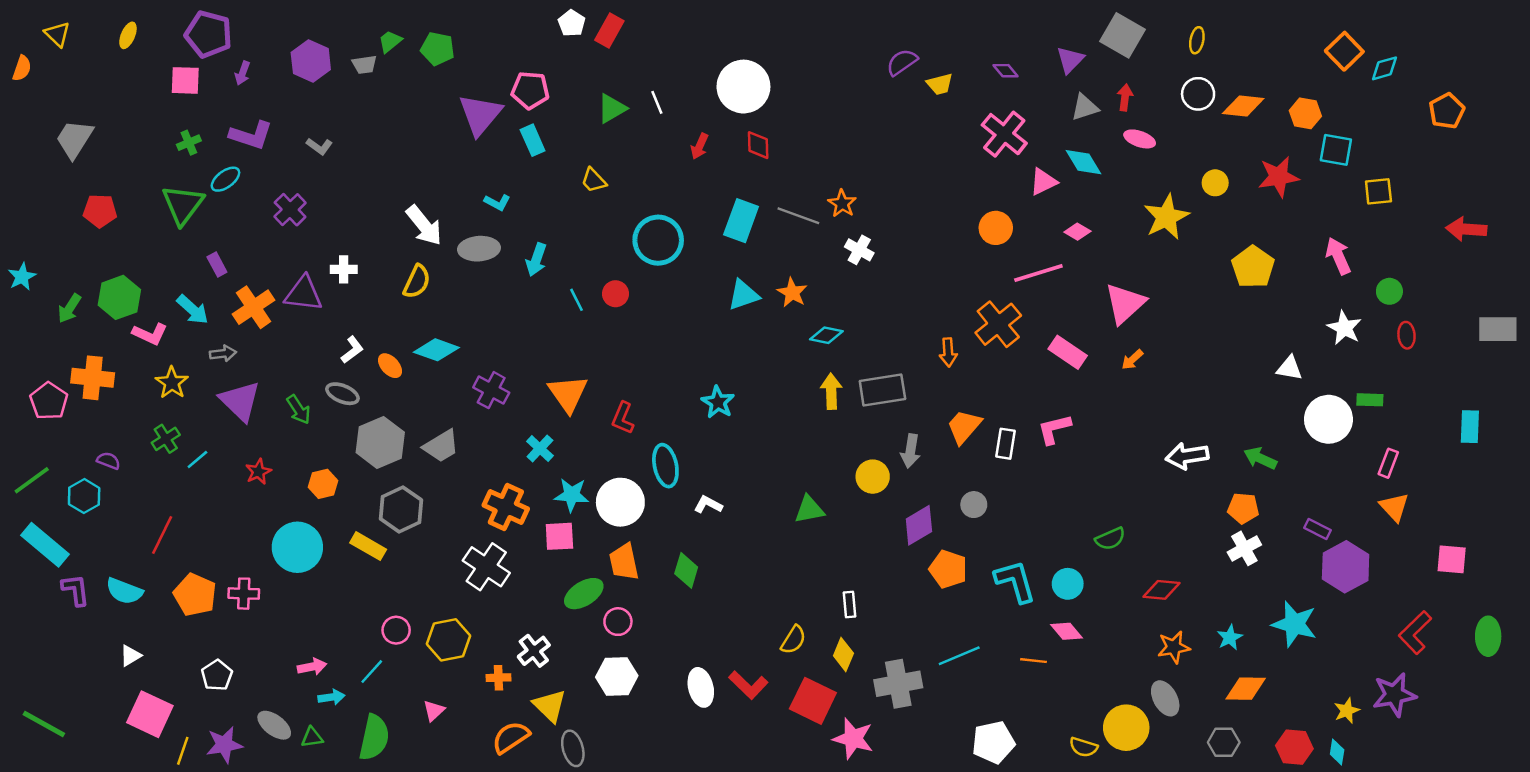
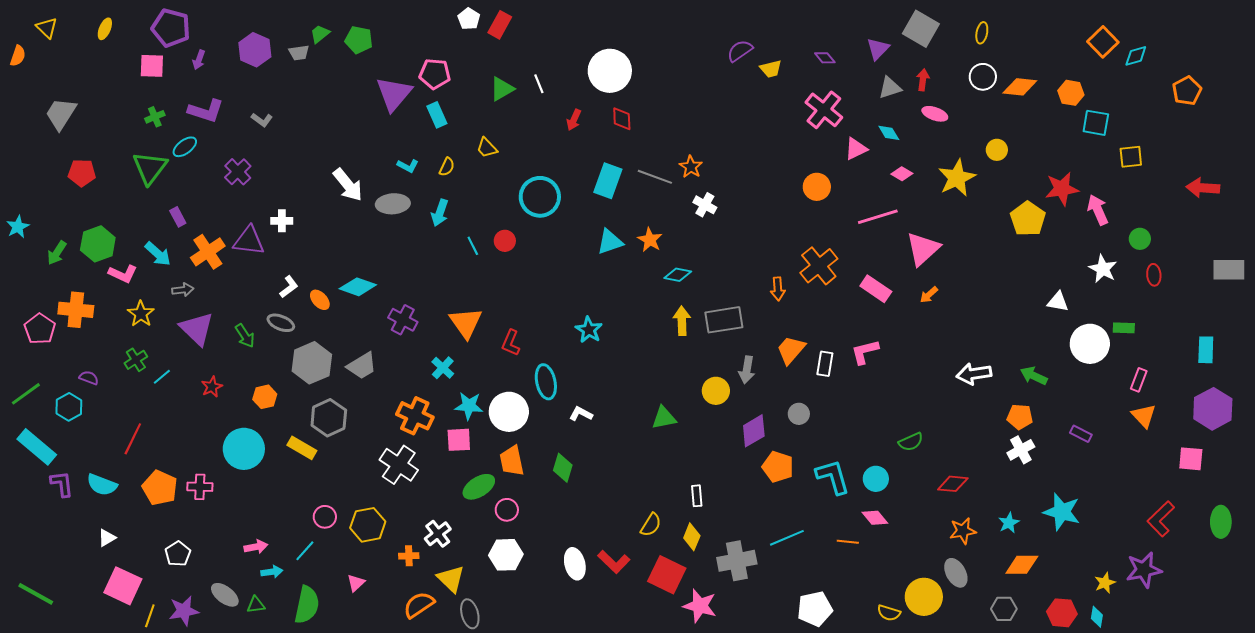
cyan diamond: (1084, 162) -> (889, 133), size x0.7
red star: (1279, 177) -> (1062, 189), moved
pink diamond: (1077, 232) -> (902, 174), moved
pink line: (1038, 273) -> (878, 217), moved
yellow semicircle: (417, 282) -> (447, 167), moved, size x0.7
purple hexagon: (1346, 567) -> (1213, 409), moved

